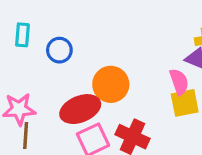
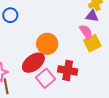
blue circle: (59, 50) -> (10, 15), moved

